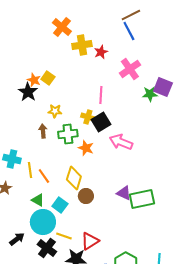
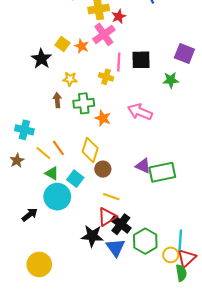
pink cross: (130, 69) -> (104, 34), moved
orange star: (34, 80) -> (82, 46), moved
green star: (150, 94) -> (171, 80), moved
yellow cross: (88, 117) -> (106, 77), moved
black square: (101, 122) -> (141, 60), moved, turned 30
yellow line: (30, 170) -> (43, 153), moved, turned -42
yellow line: (64, 236) -> (111, 197), moved
black cross: (47, 248) -> (121, 224), moved

